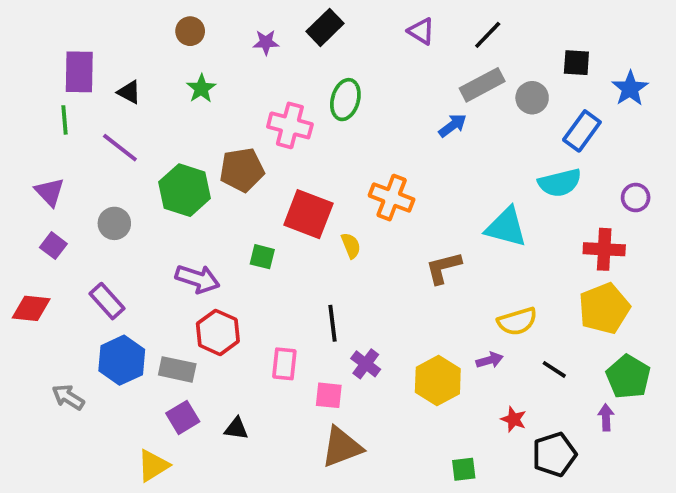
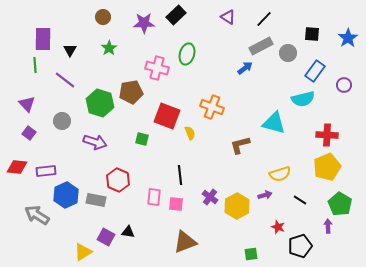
purple star: (266, 42) -> (144, 23), size x1.5
blue star: (630, 88) -> (348, 38), moved
black triangle: (129, 92) -> (70, 50), turned 32
purple circle: (636, 198) -> (344, 85), moved
purple arrow: (198, 279) -> (95, 142), moved
purple rectangle: (107, 301) -> (46, 171), moved, turned -54
purple cross: (366, 364) -> (210, 197), moved
pink square: (329, 395) -> (176, 204), moved
gray arrow: (68, 397) -> (37, 215), size x1.4
purple square: (183, 417) -> (106, 237), moved, turned -30

